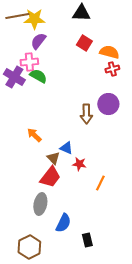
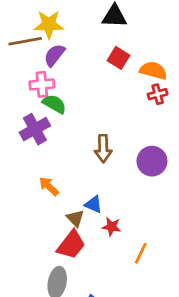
brown line: (17, 16) -> (25, 41), moved
purple cross: (14, 77) -> (35, 129), moved, turned 30
purple circle: (108, 104) -> (152, 161), moved
brown arrow: (86, 114) -> (103, 149), moved

